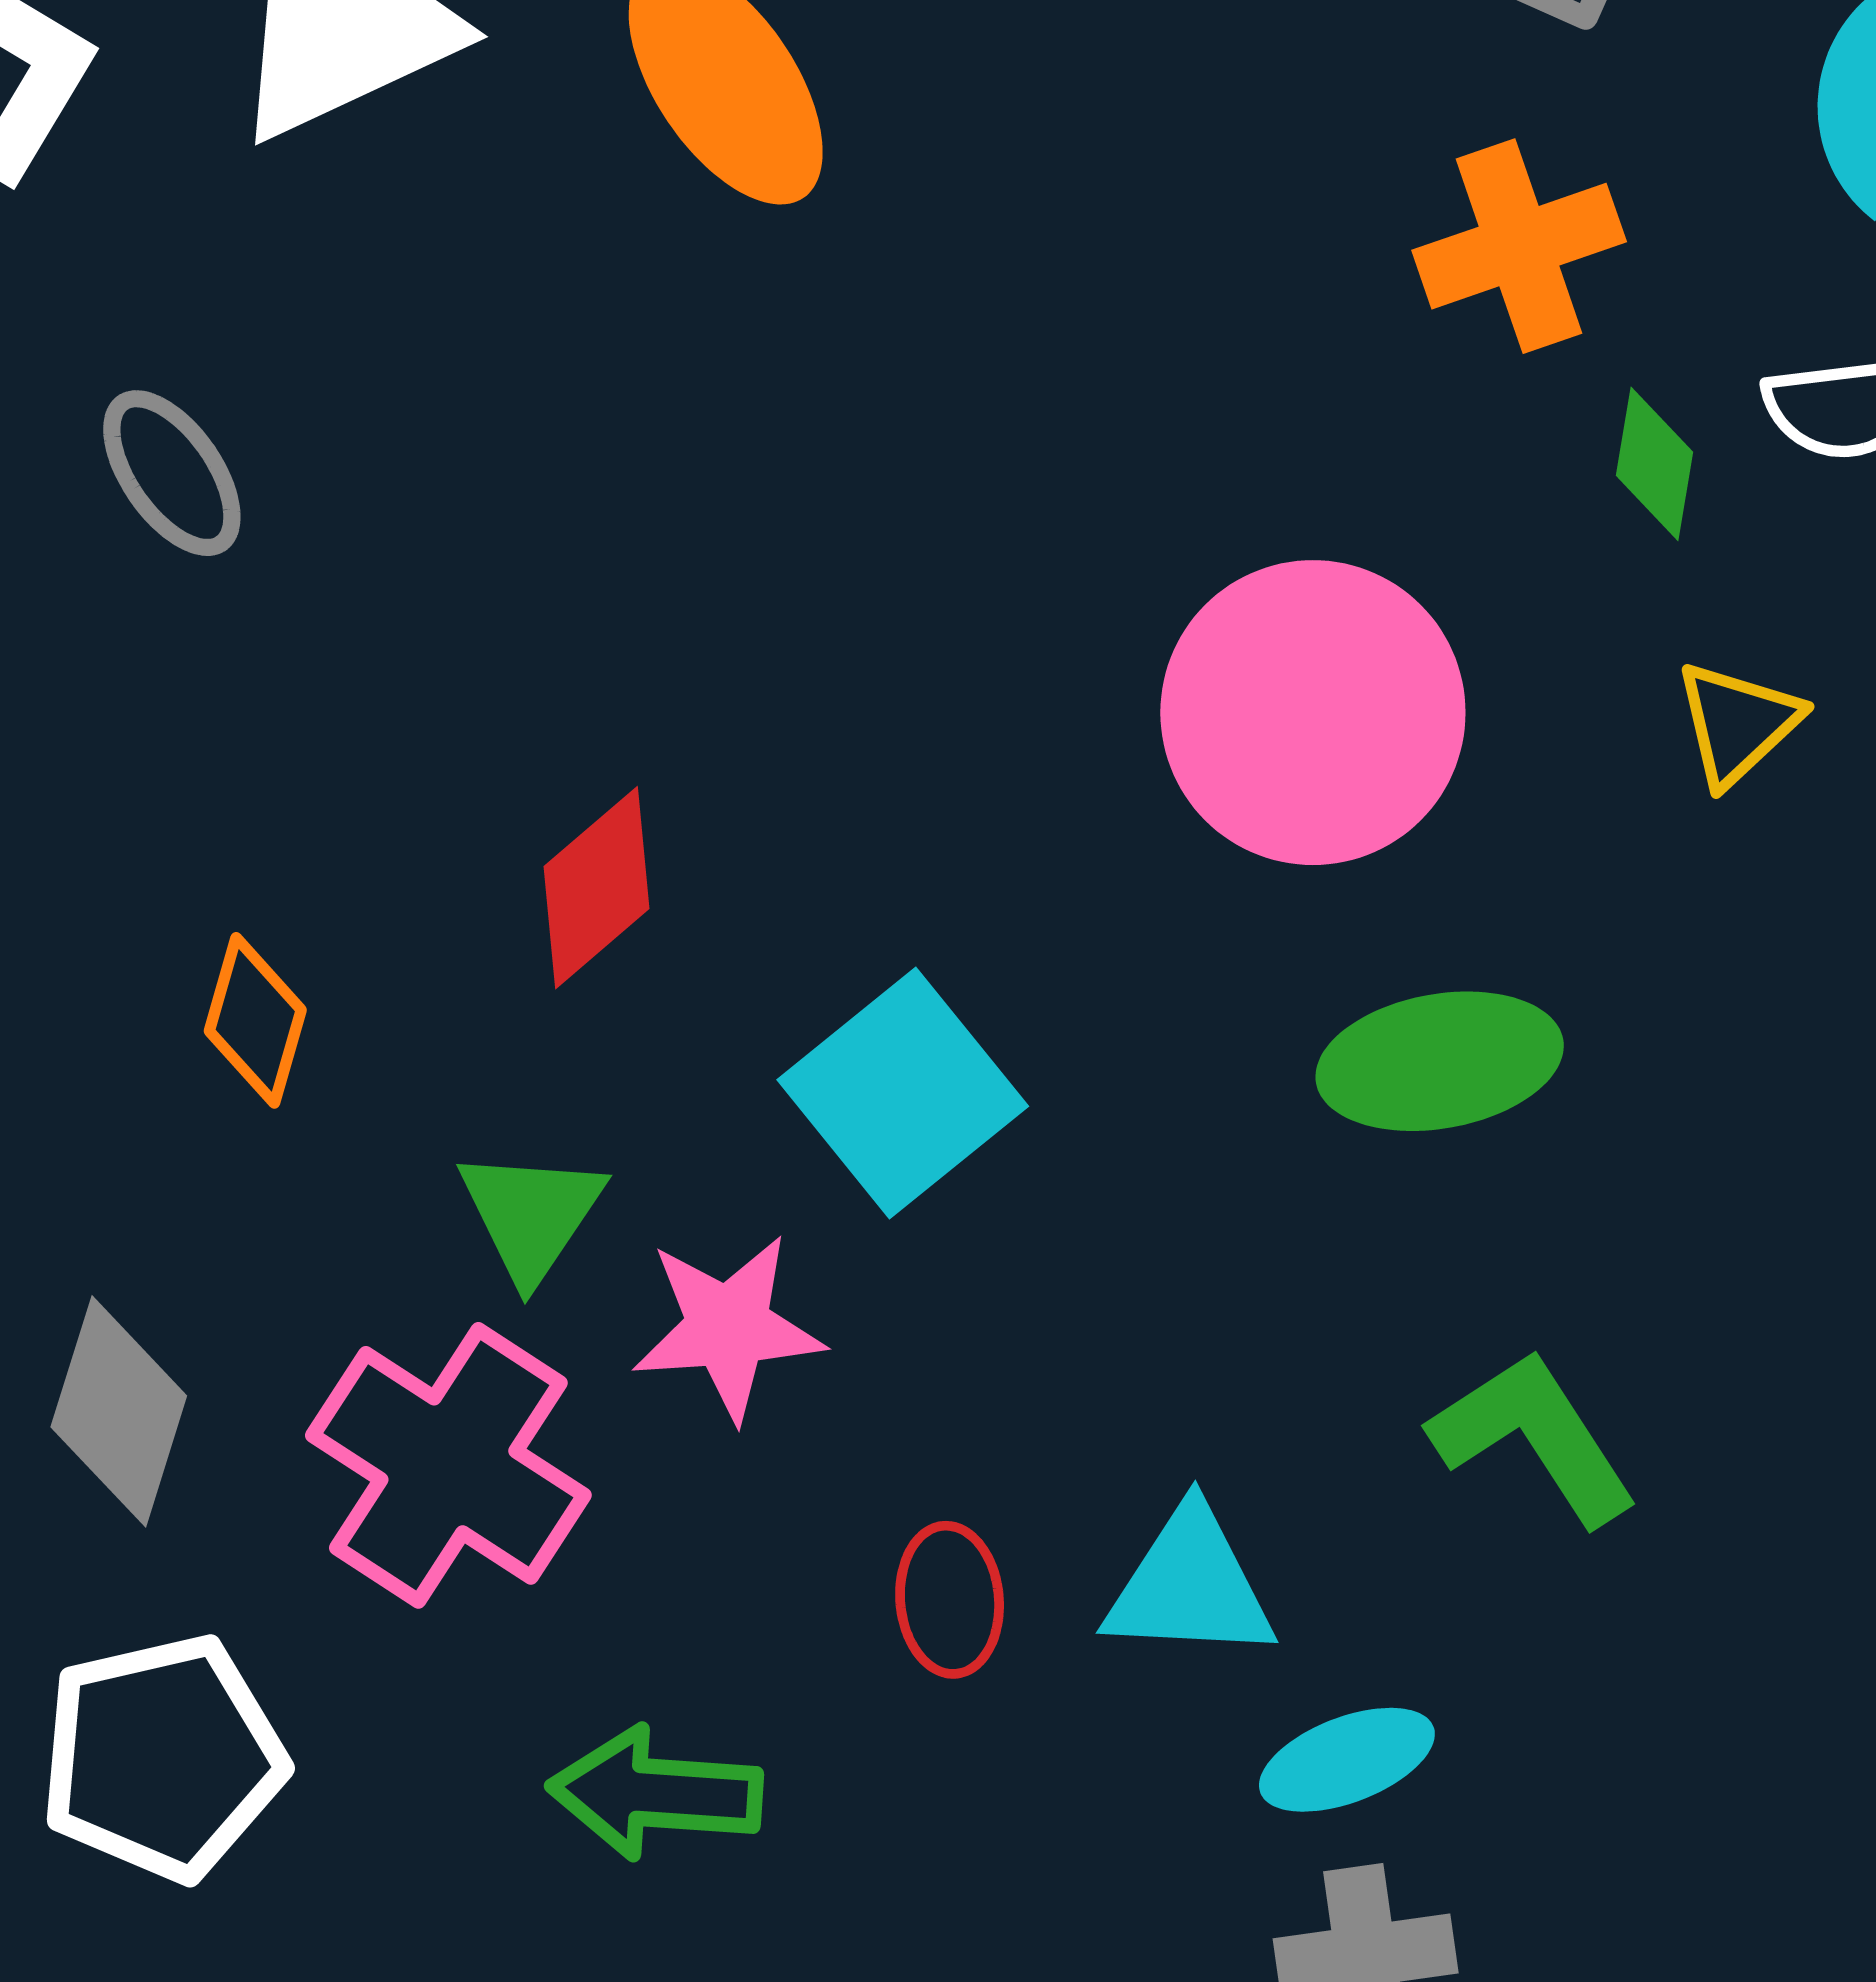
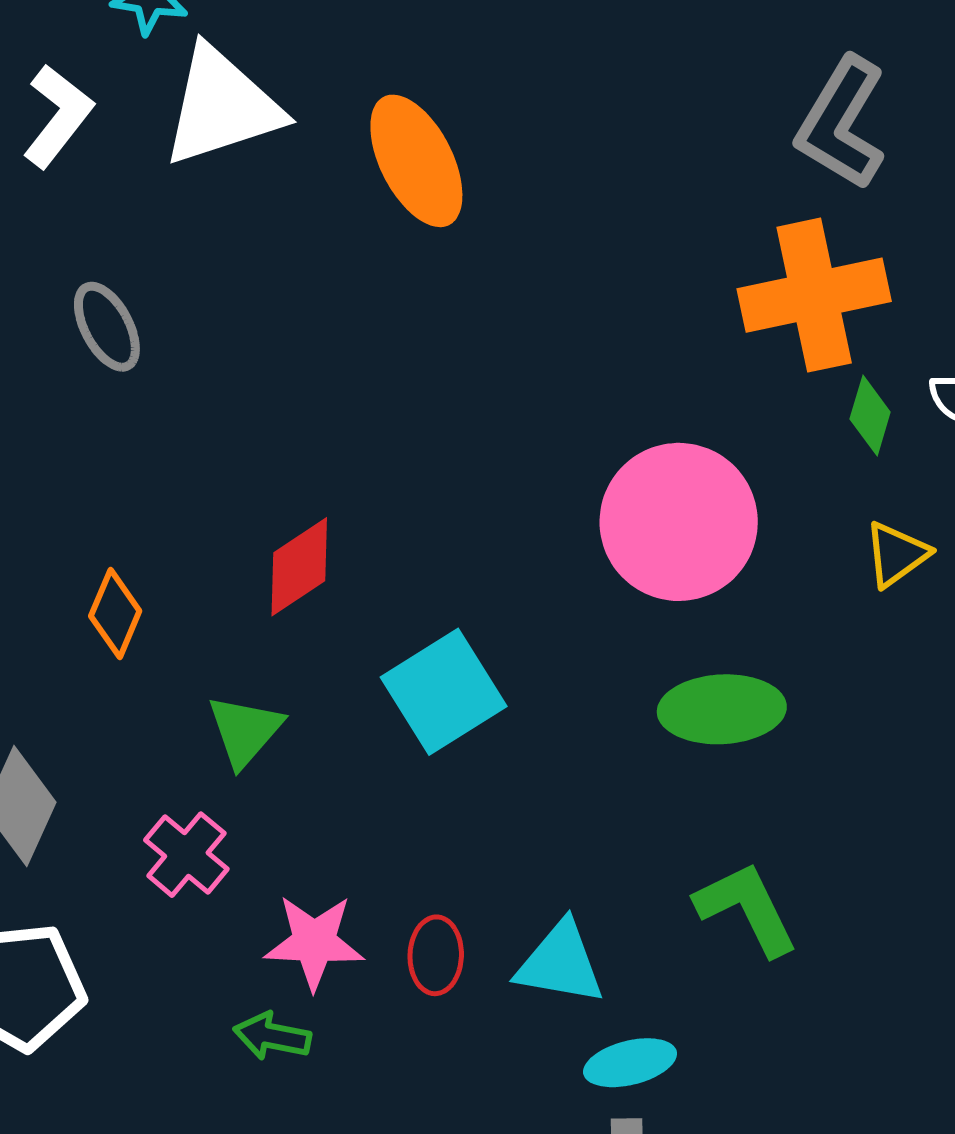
orange cross: (1519, 246) -> (814, 295), size x1.4
pink star: (728, 1327) -> (314, 942), moved
pink cross: (448, 1465) -> (186, 855), size x0.6
green arrow: (655, 1793) -> (272, 1036), size x0.7

